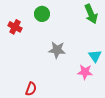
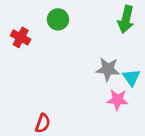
green arrow: (91, 14) -> (126, 19), turned 36
gray star: (57, 50) -> (108, 69), moved

